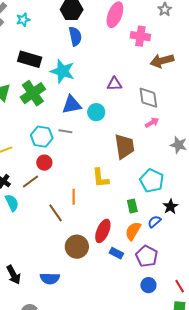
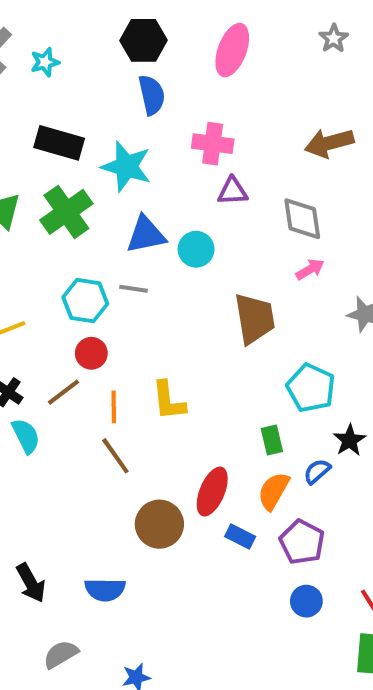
pink cross: (140, 36) -> (213, 144), moved
yellow L-shape: (100, 178) -> (169, 401), moved
orange line: (74, 197) -> (114, 407), moved

